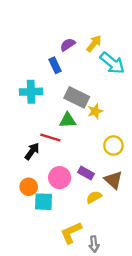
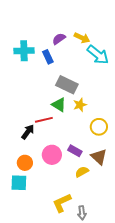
yellow arrow: (94, 44) -> (82, 38), turned 77
cyan cross: (31, 92) -> (24, 51), moved
yellow star: (95, 111) -> (80, 105), moved
green triangle: (68, 120) -> (59, 105), turned 35
red line: (50, 137) -> (44, 120), turned -30
cyan square: (44, 202) -> (19, 183), moved

